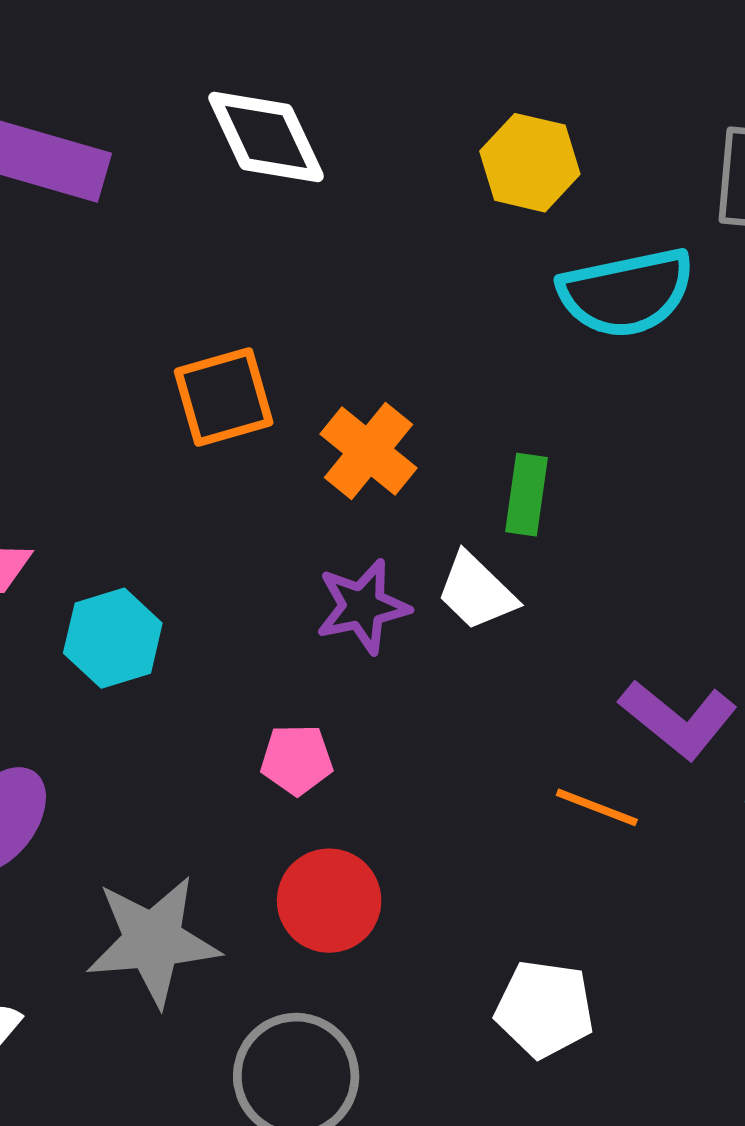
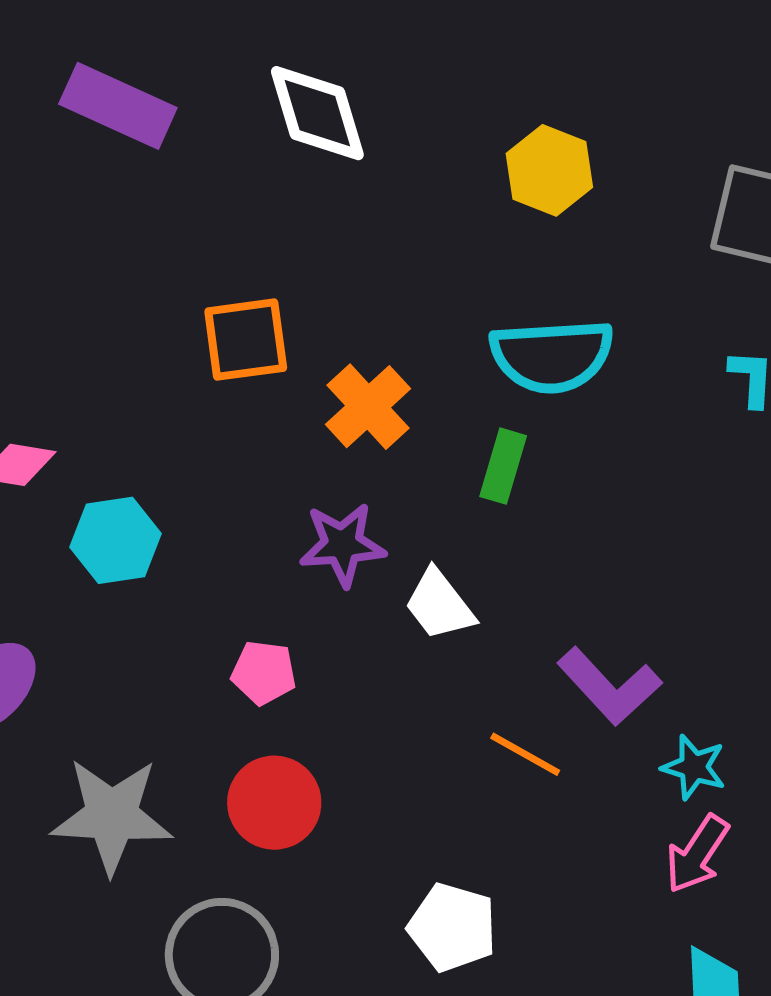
cyan semicircle: (626, 293) -> (552, 356), moved
white trapezoid: (476, 592) -> (439, 605), moved

